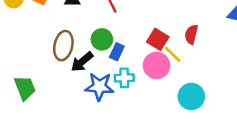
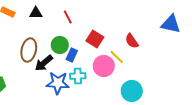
red semicircle: (191, 34) -> (132, 41), turned -49
red square: (158, 39) -> (95, 39), moved

